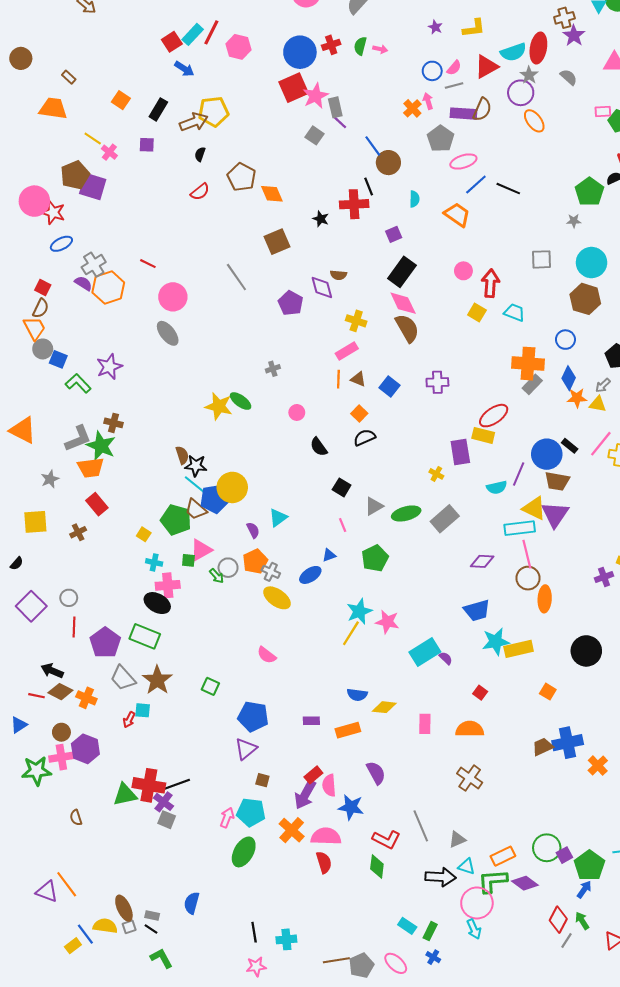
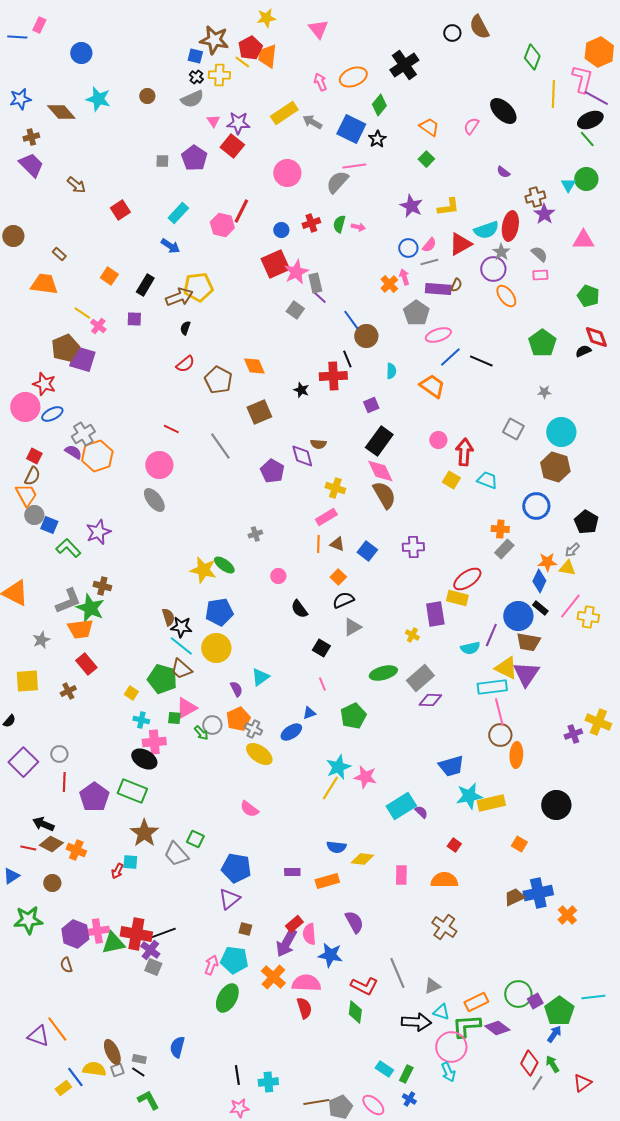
purple star: (435, 27) -> (411, 206), size x1.6
red line: (211, 32) -> (241, 211), moved
red square: (172, 42) -> (120, 210), moved
blue circle: (300, 52) -> (281, 230), size x0.5
brown semicircle: (482, 109) -> (456, 285), size x0.6
pink rectangle: (603, 112) -> (540, 275), moved
brown pentagon: (242, 177) -> (218, 380), moved
green pentagon: (589, 192) -> (542, 343), moved
pink circle: (34, 201) -> (25, 407), moved
gray square: (542, 259) -> (513, 429), turned 30
red line: (148, 264) -> (171, 429), moved
blue circle: (565, 340) -> (536, 506), size x1.4
orange cross: (528, 364) -> (500, 529), size x0.6
blue diamond: (569, 378) -> (539, 581), moved
blue pentagon: (215, 499) -> (219, 612), moved
gray triangle: (374, 506) -> (352, 627), moved
purple diamond: (482, 561) -> (430, 700), moved
gray trapezoid: (123, 678) -> (176, 854), moved
purple hexagon: (85, 749) -> (75, 934), moved
pink cross: (61, 757) -> (97, 931), moved

